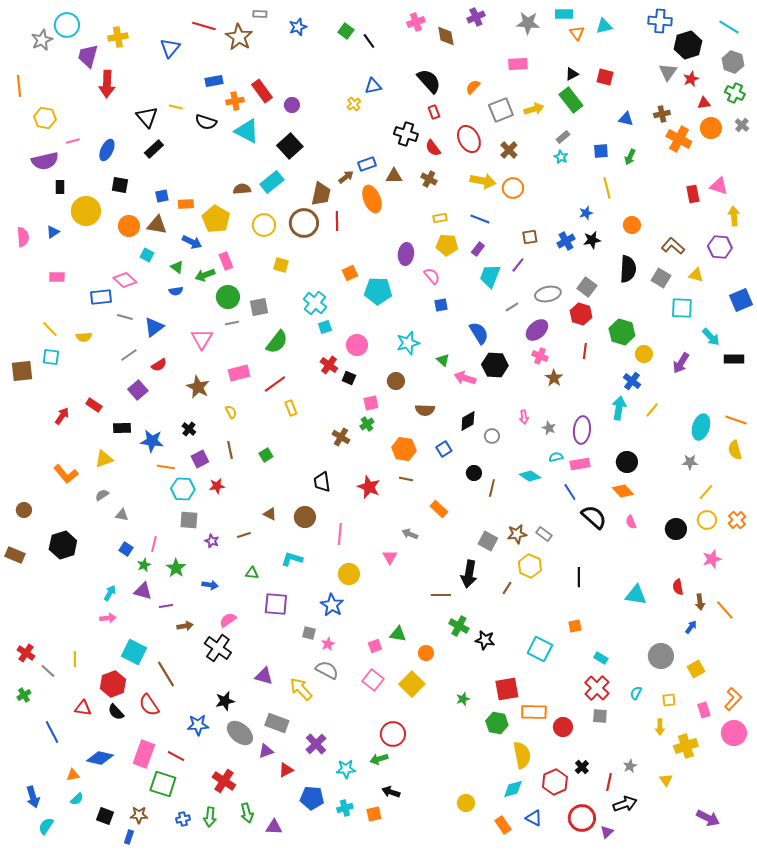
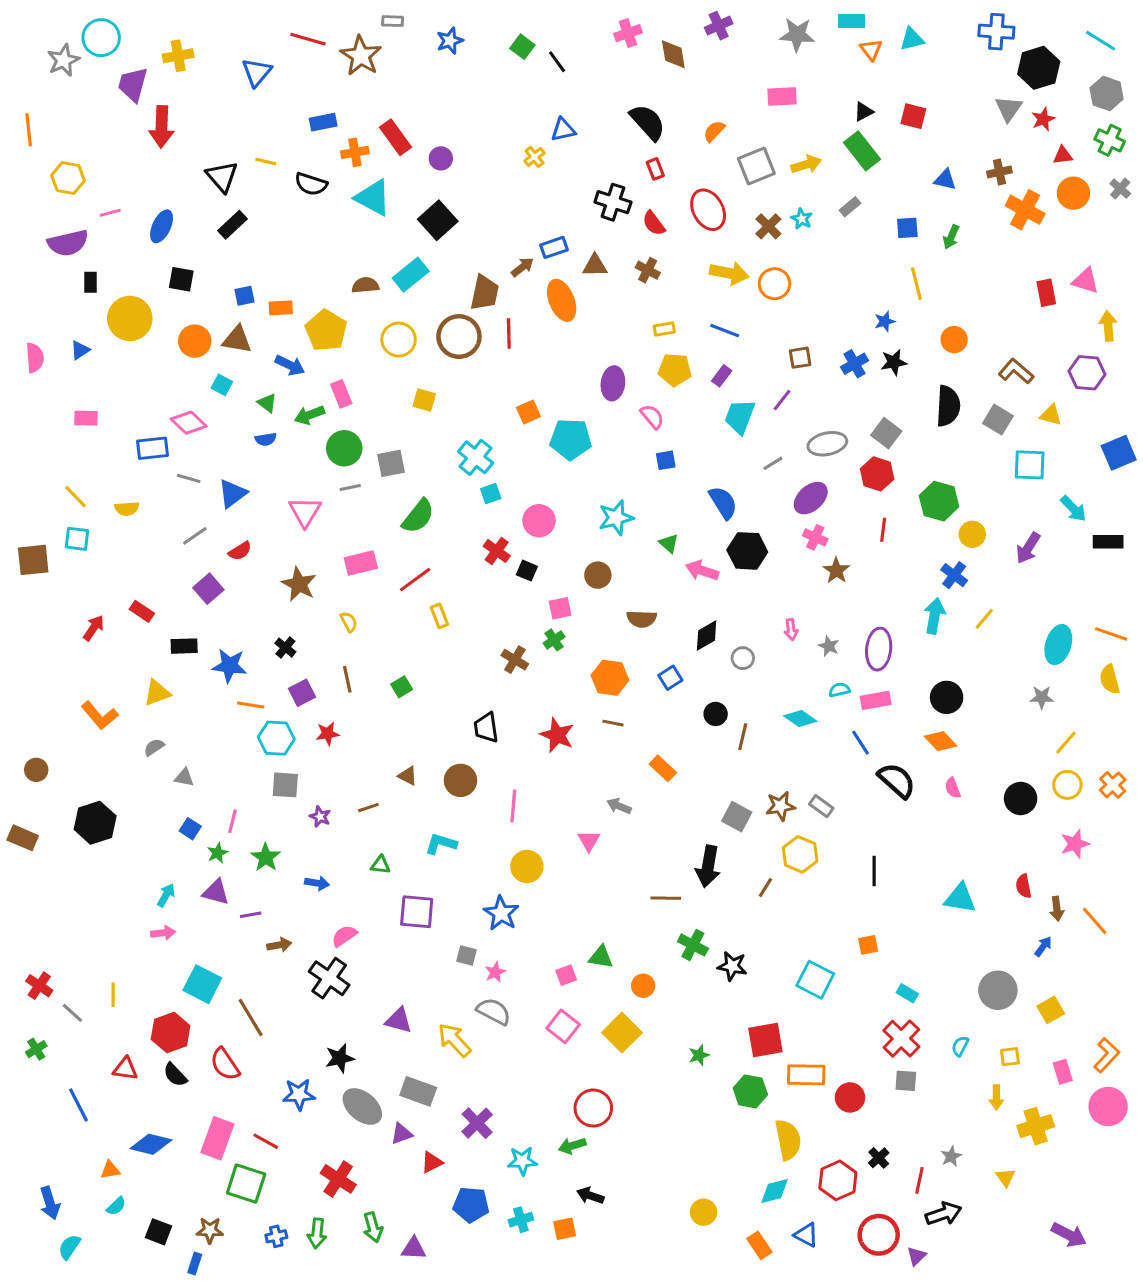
cyan star: (561, 157) -> (802, 219), moved

